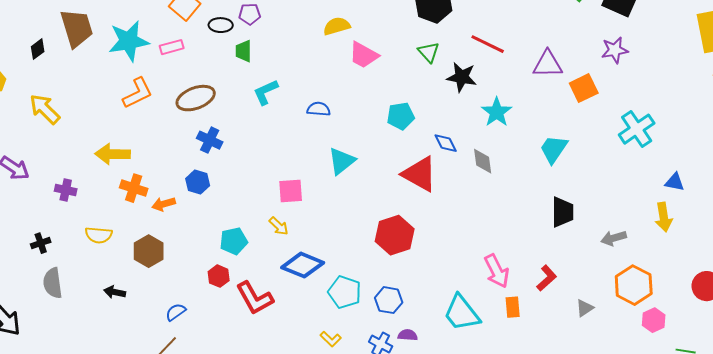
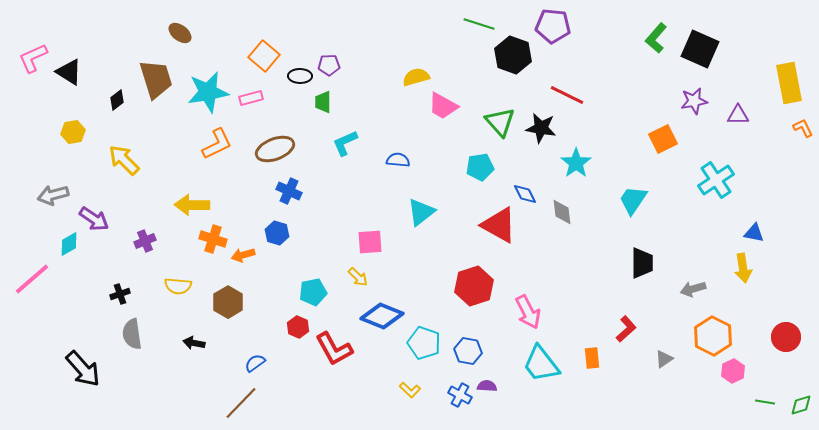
green triangle: (429, 52) -> (500, 122), moved, size x1.4
purple triangle: (548, 64) -> (738, 115), moved, size x0.7
purple cross: (66, 190) -> (145, 241), turned -35
pink arrow: (497, 271) -> (528, 312), moved

